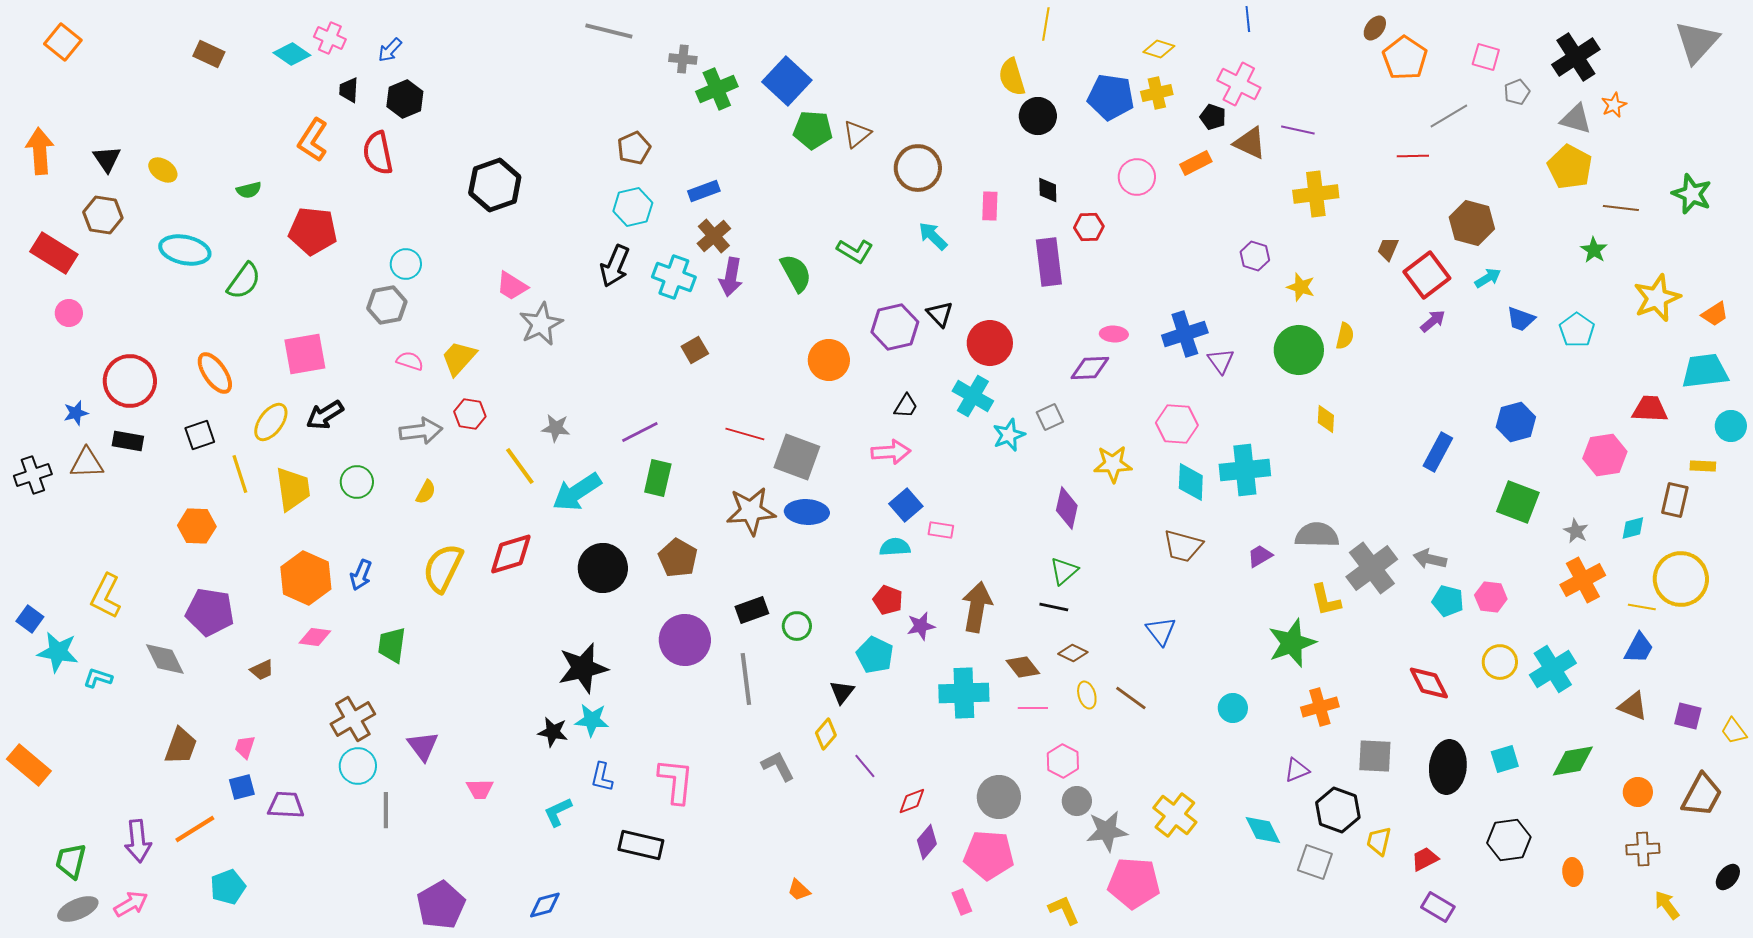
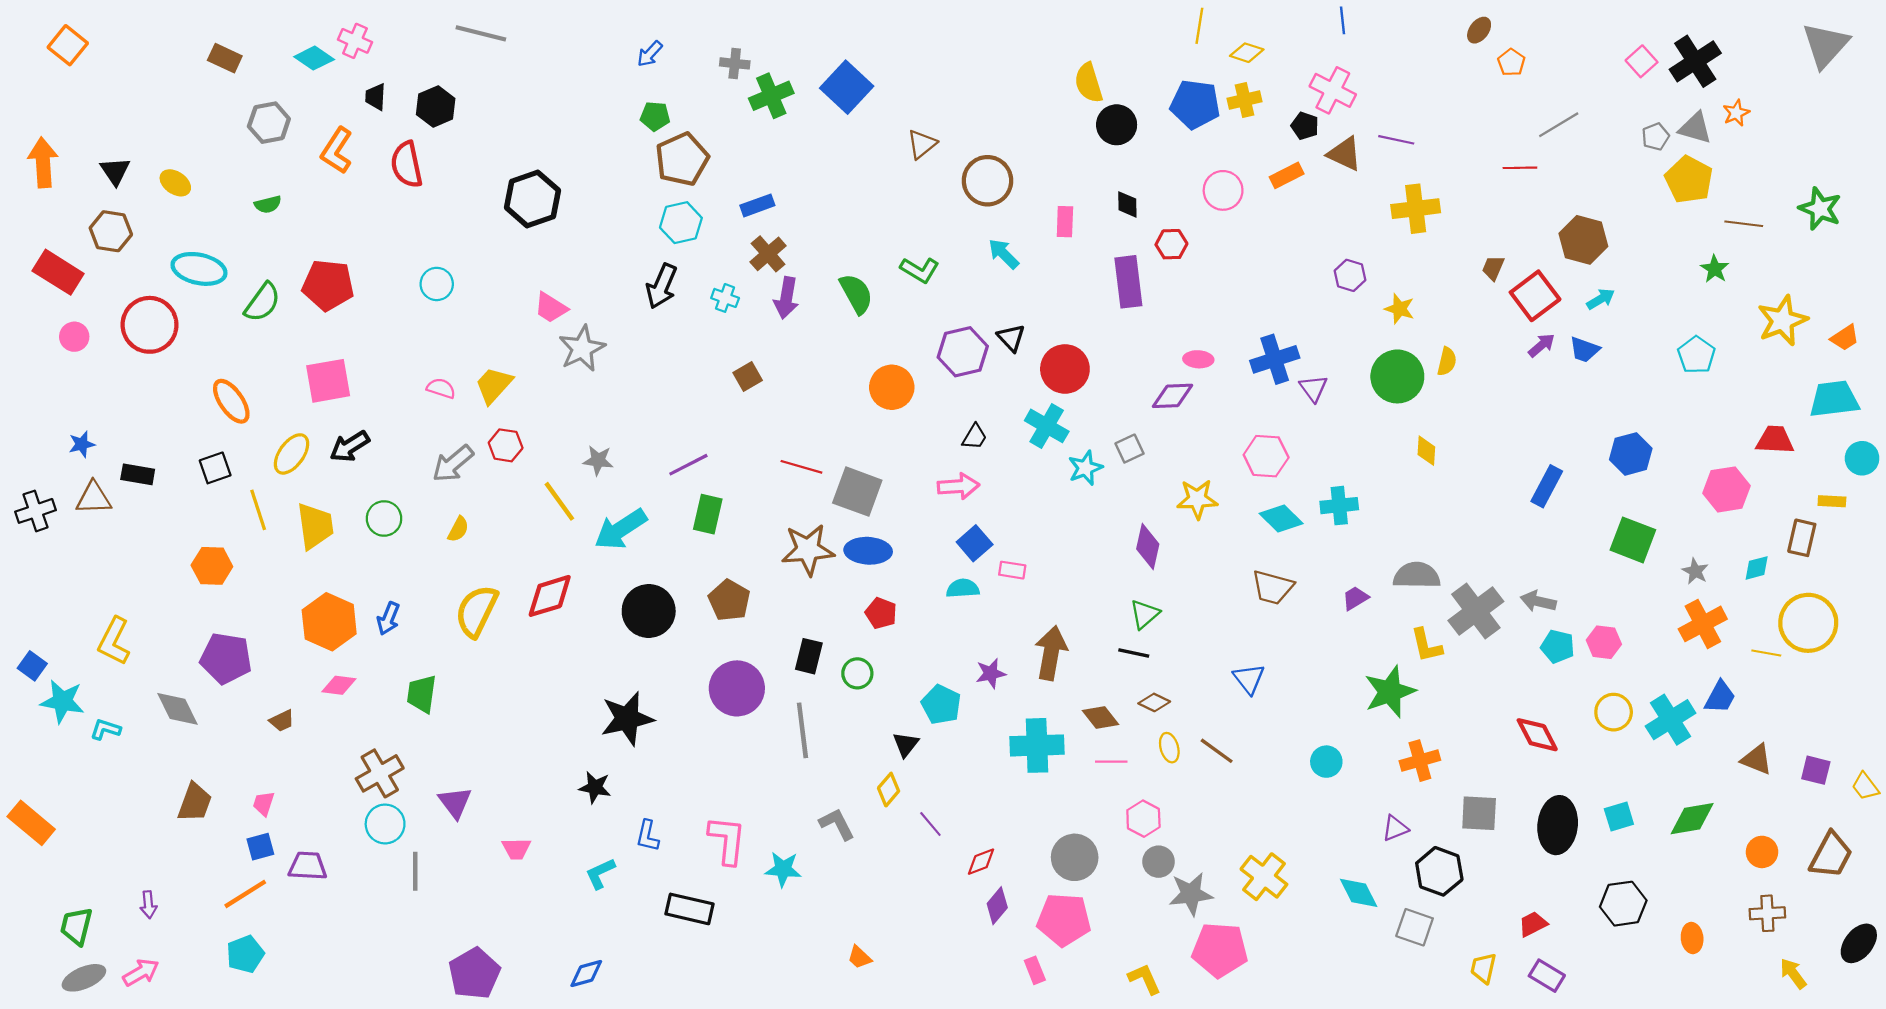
yellow line: (1046, 24) -> (1199, 26), moved
gray line: (609, 31) -> (481, 33), moved
blue arrow: (390, 50) -> (650, 54), moved
pink square: (1486, 57) -> (1642, 61), moved, turned 32
orange pentagon: (1405, 58) -> (1511, 62), size x0.6
gray pentagon: (1517, 92) -> (1656, 137), moved
green pentagon: (813, 130) -> (655, 116), moved, size x0.7
brown pentagon: (634, 148) -> (682, 159), size x1.5
red pentagon: (313, 231) -> (328, 285), moved
cyan cross: (674, 277) -> (725, 298), size x0.6
gray hexagon: (387, 305) -> (269, 123), moved
blue trapezoid: (1521, 319) -> (1585, 350), moved
red circle: (130, 381) -> (150, 325), moved
gray arrow: (421, 431) -> (453, 464), turned 147
cyan cross: (1245, 470) -> (1339, 506), size x0.7
cyan diamond: (1191, 482) -> (1281, 518), turned -48
red pentagon: (888, 600) -> (881, 613), moved
black rectangle: (752, 610) -> (809, 656), turned -56
blue trapezoid: (1639, 648) -> (1720, 697), moved
cyan star: (592, 720) -> (783, 869), moved
orange line: (195, 829) -> (245, 894), moved
purple arrow: (138, 841) -> (148, 905), size x0.6
yellow trapezoid: (1379, 841) -> (1483, 968), moved
black ellipse: (1728, 877) -> (1859, 943), size x1.4

